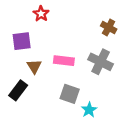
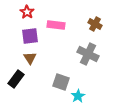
red star: (41, 14) -> (27, 12), moved
purple square: (22, 41) -> (30, 36), moved
pink rectangle: (64, 61) -> (56, 25), moved

